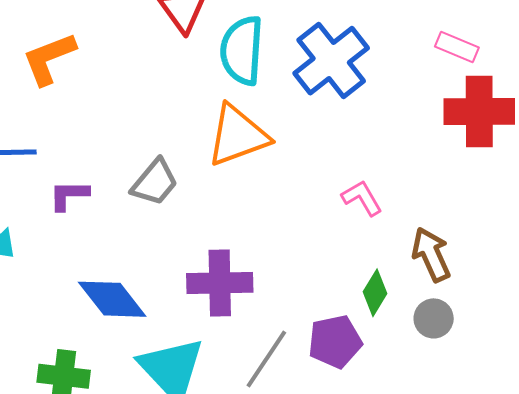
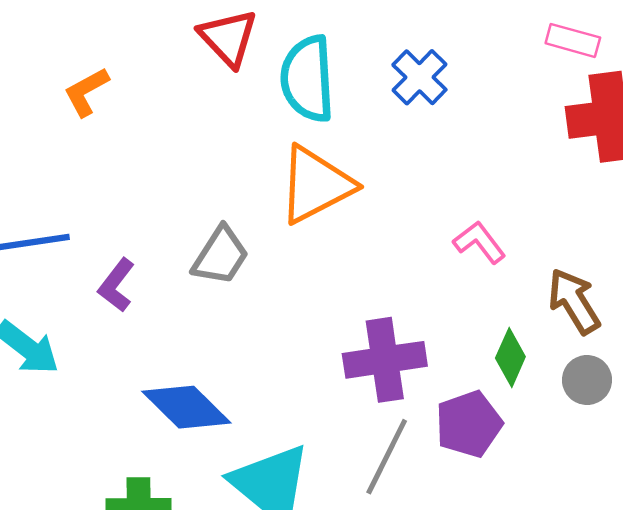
orange L-shape: (49, 58) -> (86, 92), moved, size x0.7
blue cross: (331, 61) -> (419, 77), size x0.6
purple L-shape: (69, 195) -> (116, 285), turned -45
purple cross: (220, 283) -> (385, 360), moved

